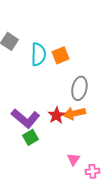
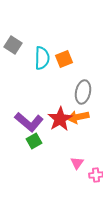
red star: (56, 115) -> (60, 119), size x1.4

